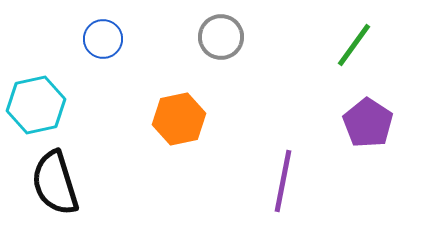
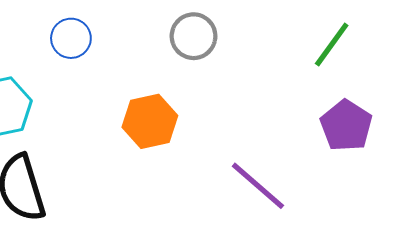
purple line: (283, 181) -> (258, 186), turned -60

